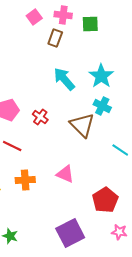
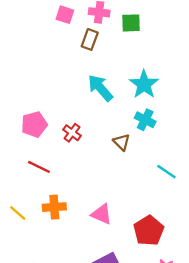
pink square: (34, 17) -> (65, 15), turned -35
brown triangle: (82, 125) -> (122, 142), size x0.6
pink triangle: (65, 174) -> (101, 214), moved

